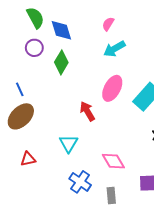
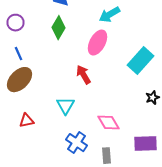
purple circle: (34, 48) -> (16, 23), moved
pink ellipse: (112, 88) -> (98, 43), moved

